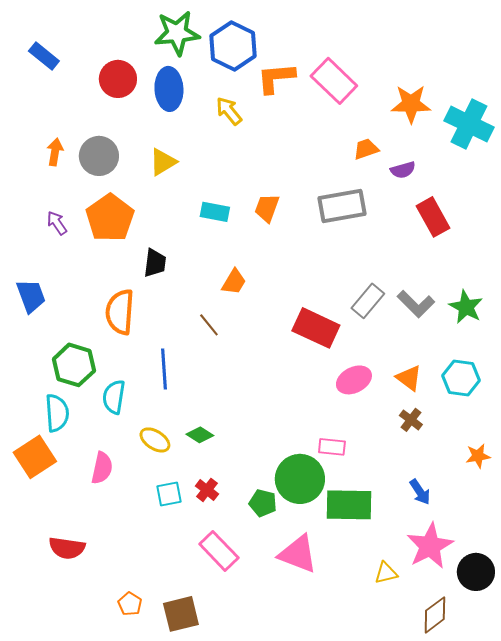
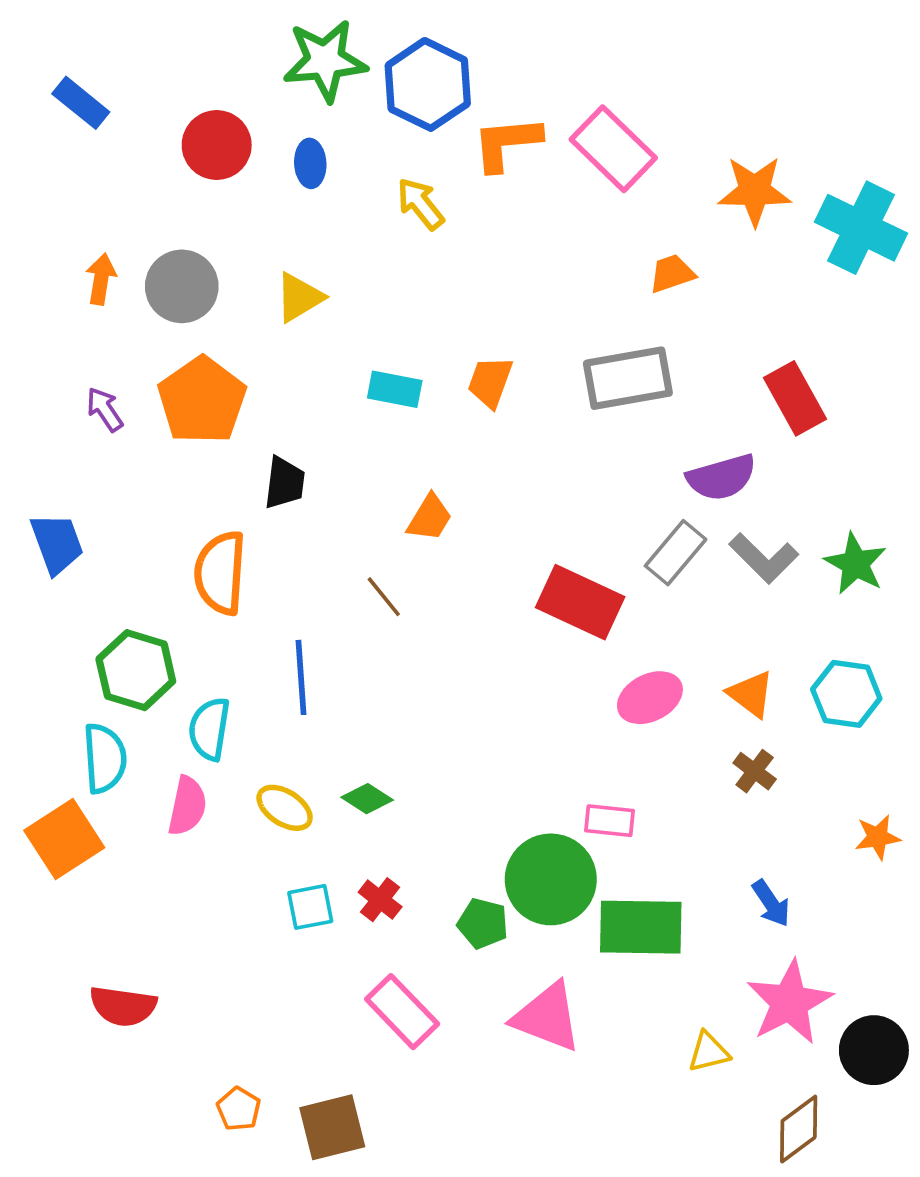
blue ellipse: (169, 89) -> (310, 163), size x0.6
purple semicircle: (403, 170) -> (722, 477), moved, size x1.5
pink semicircle: (102, 468) -> (187, 806), moved

